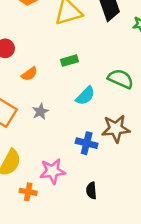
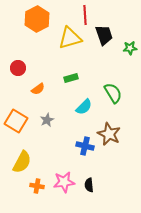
green semicircle: (121, 79) -> (113, 93), turned 35
brown star: (116, 129) -> (109, 134), turned 30
pink star: (53, 171) -> (64, 182), moved

